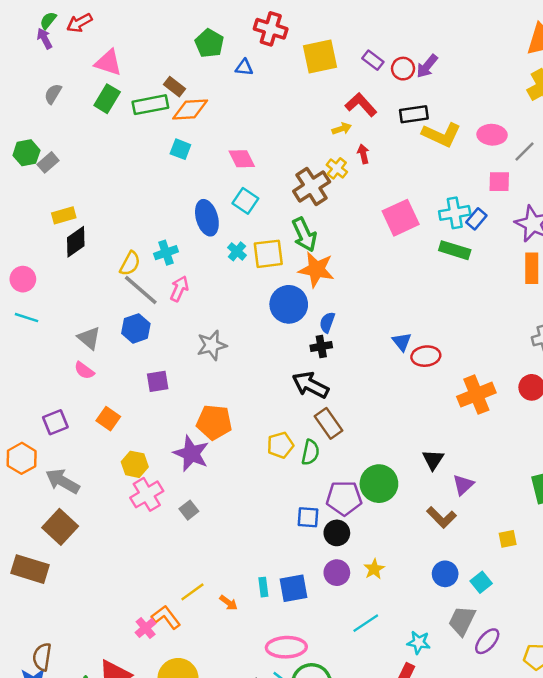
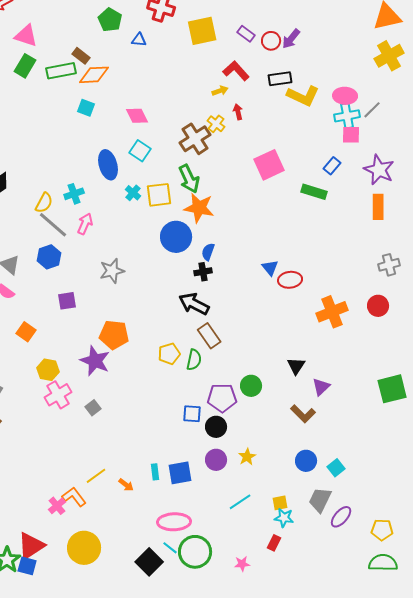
cyan cross: (455, 213) -> (347, 116), moved
green circle: (379, 484) -> (251, 386), size x0.7
yellow square: (508, 539) -> (280, 503), moved

